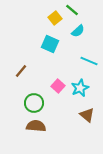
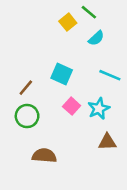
cyan square: (50, 44) -> (62, 74), moved
green circle: (34, 103) -> (27, 116), moved
brown triangle: (87, 115) -> (107, 142), turned -42

